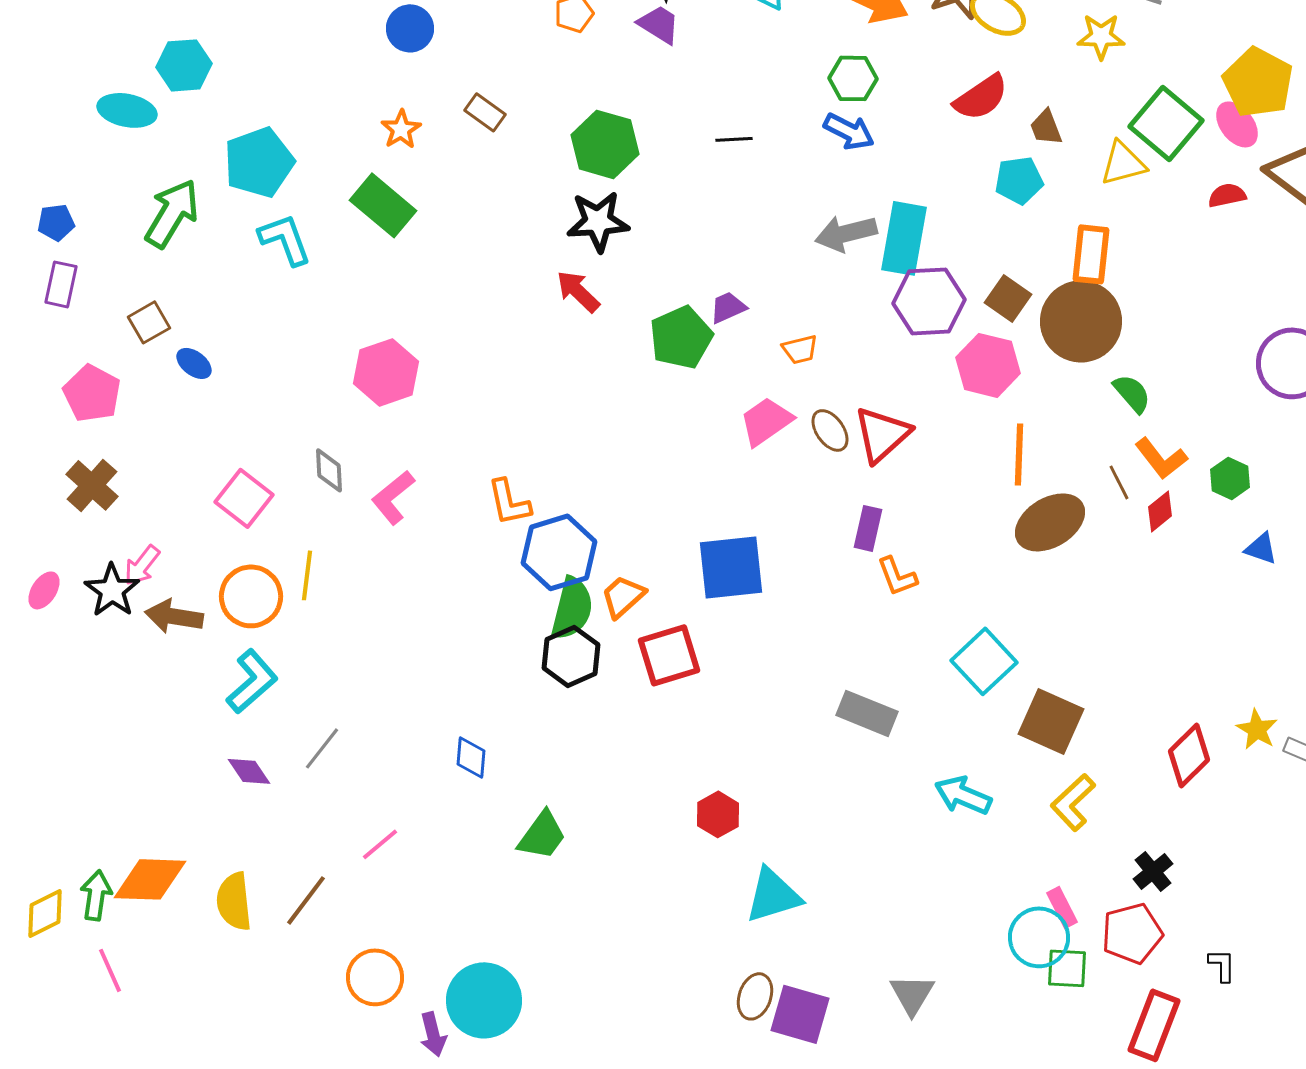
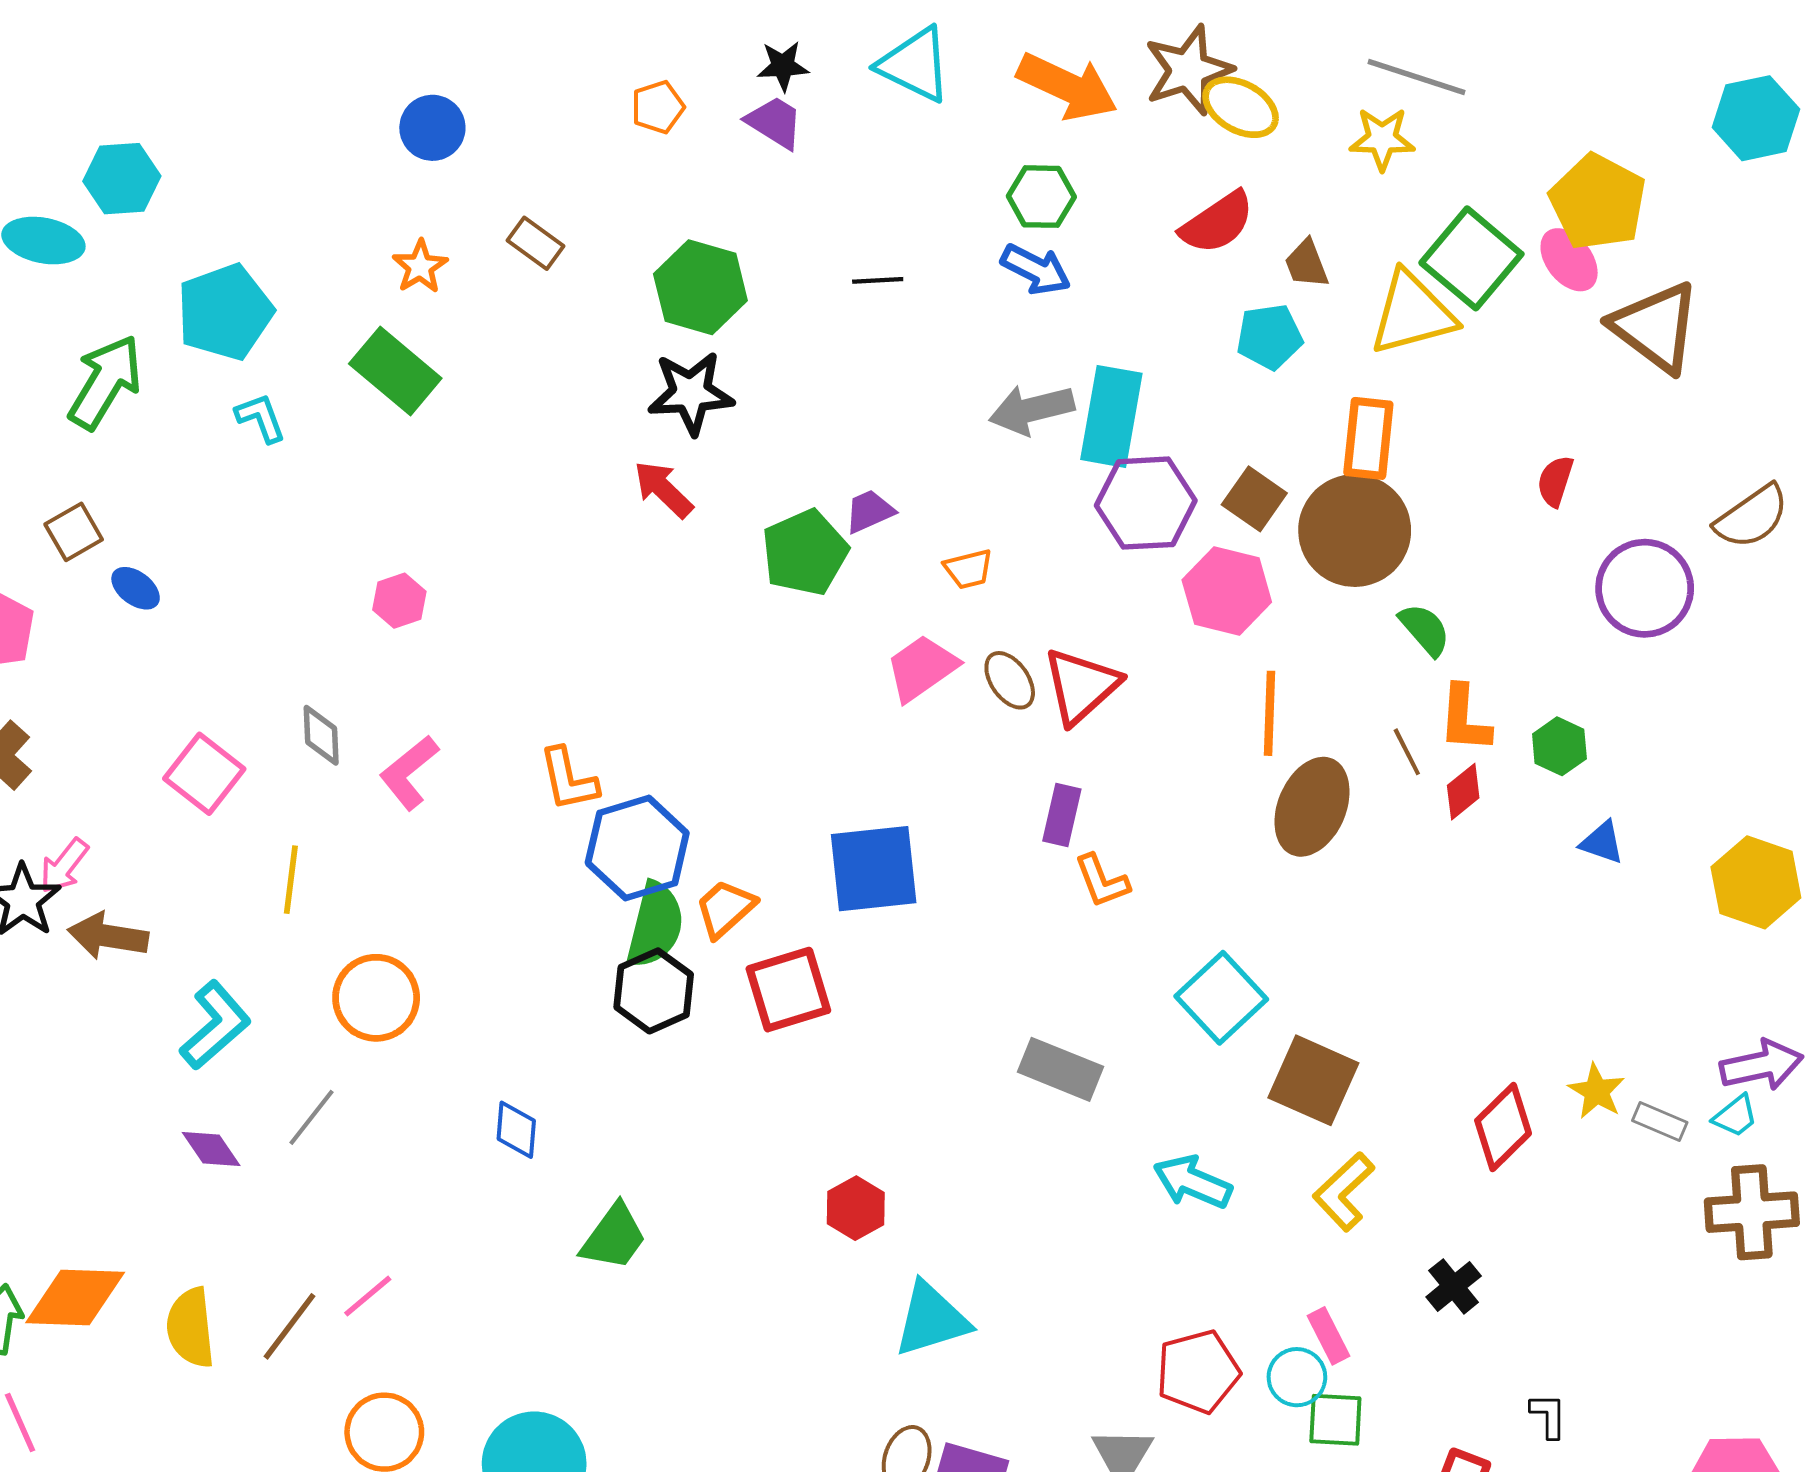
yellow triangle: (1123, 163) -> (1412, 313), size x1.4
red semicircle: (1227, 195) -> (1555, 481), moved, turned -60
cyan L-shape: (285, 239) -> (261, 418), size x0.7
pink hexagon: (386, 372) -> (399, 601), size x0.6
orange L-shape: (1161, 458) -> (1465, 719), turned 42
brown ellipse: (1050, 522) -> (1312, 807), turned -36
orange circle: (251, 596) -> (376, 998), moved
pink line: (380, 844) -> (368, 1296), moved
red pentagon: (1132, 933) -> (1198, 1372), moved
cyan circle: (1039, 937) -> (1297, 1377), size x0.7

